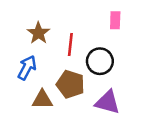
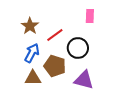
red line: (70, 45) -> (55, 35), turned 48
blue arrow: (27, 68) -> (32, 53), moved

